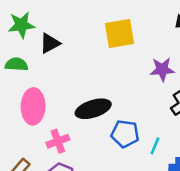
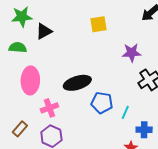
yellow square: (120, 33) -> (99, 24), size x0.7

